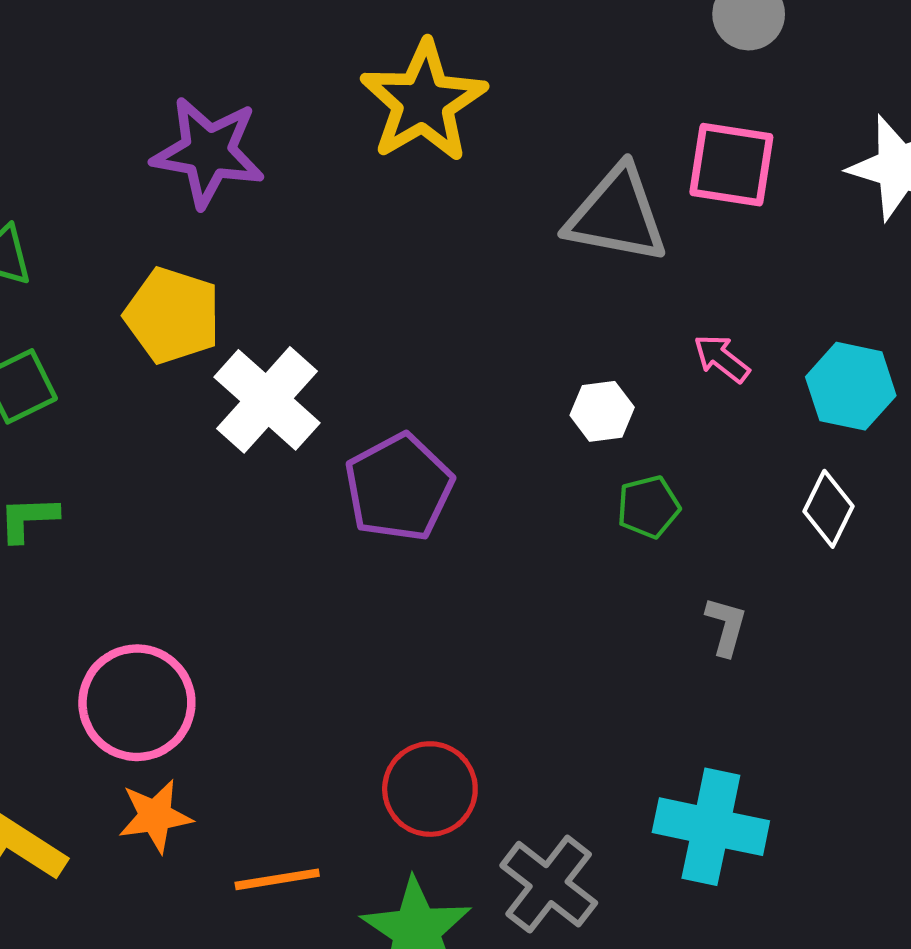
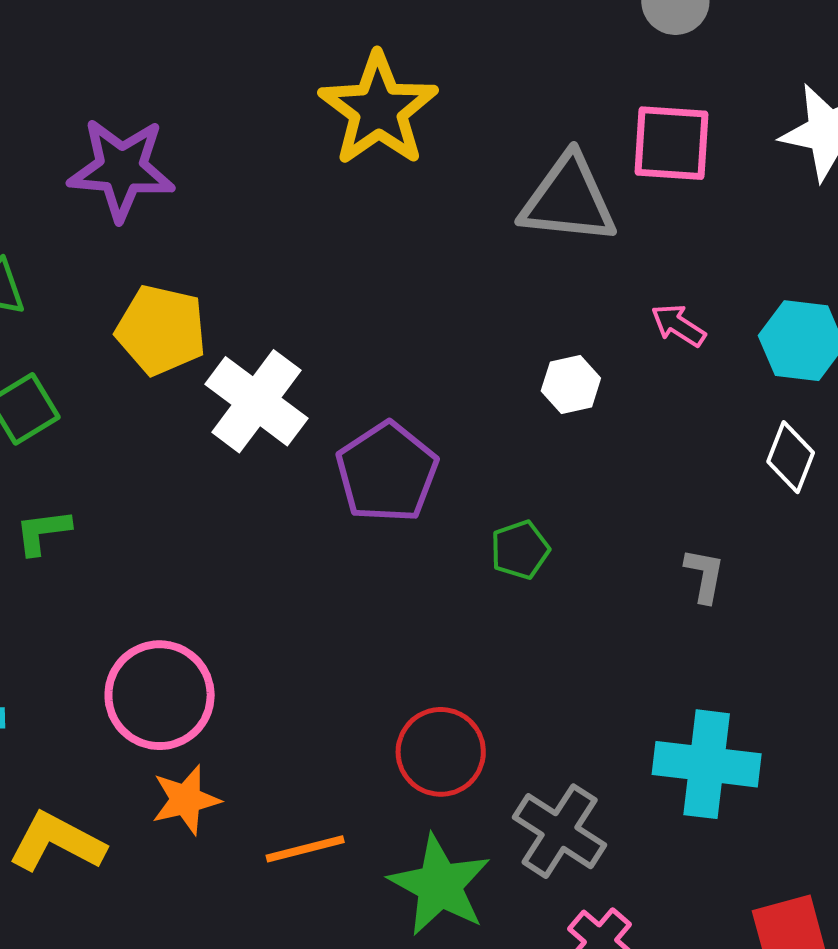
purple star: (208, 152) -> (121, 169), moved
green pentagon: (648, 507) -> (520, 550), moved

